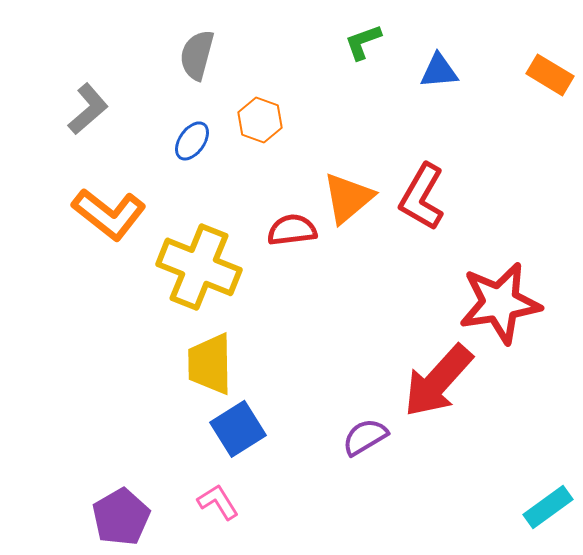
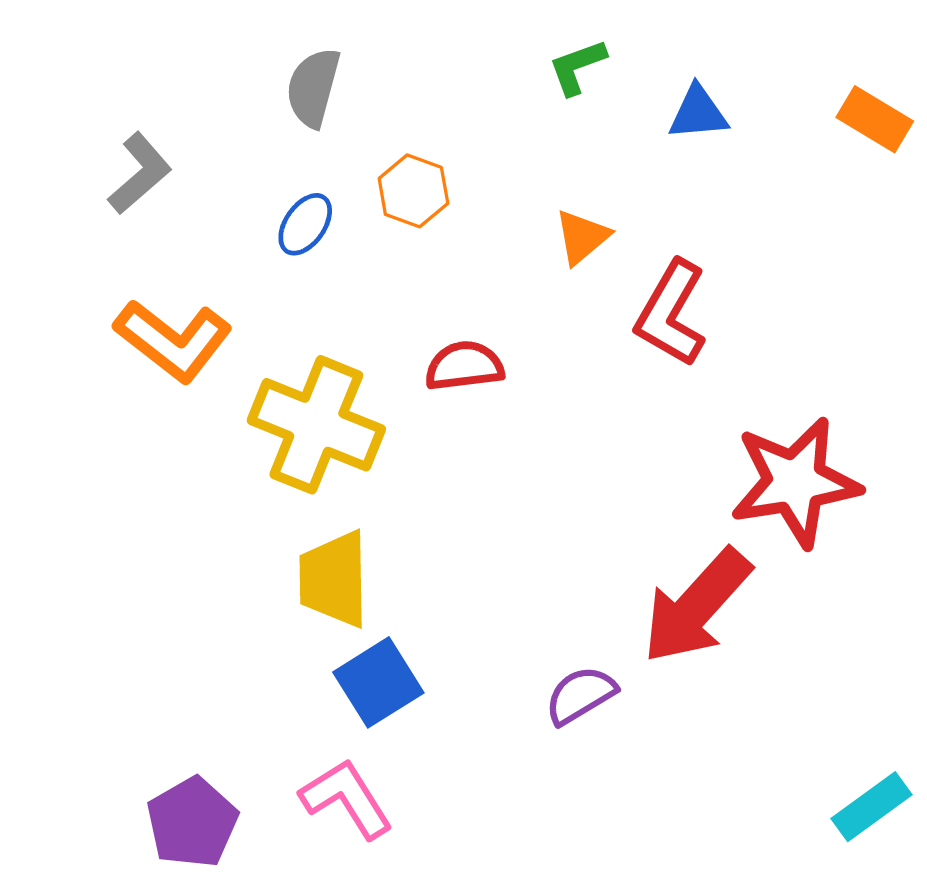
orange triangle: (348, 198) -> (582, 237), moved, size x0.7
pink L-shape: (218, 502) -> (347, 799), size x1.4

